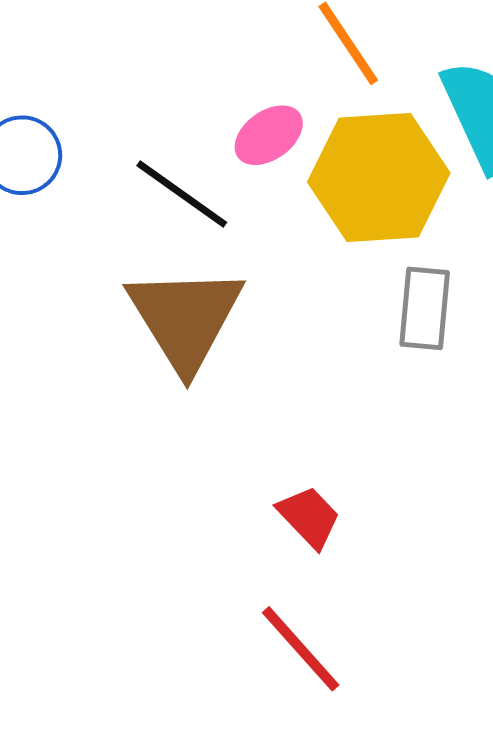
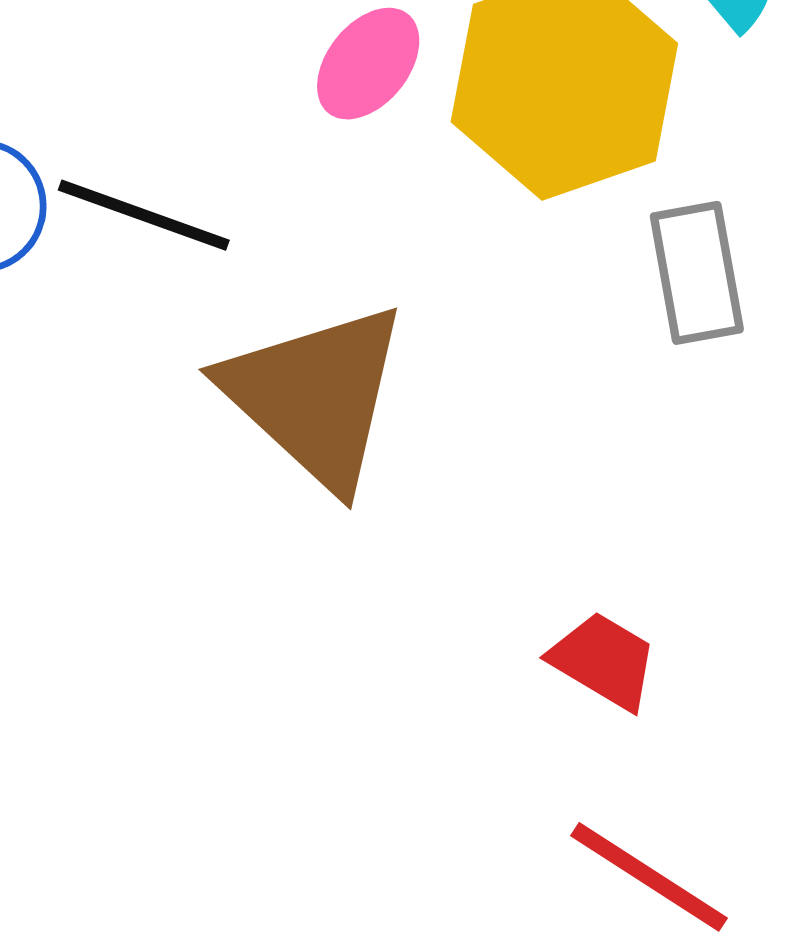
black line: (182, 194) -> (144, 215), moved

